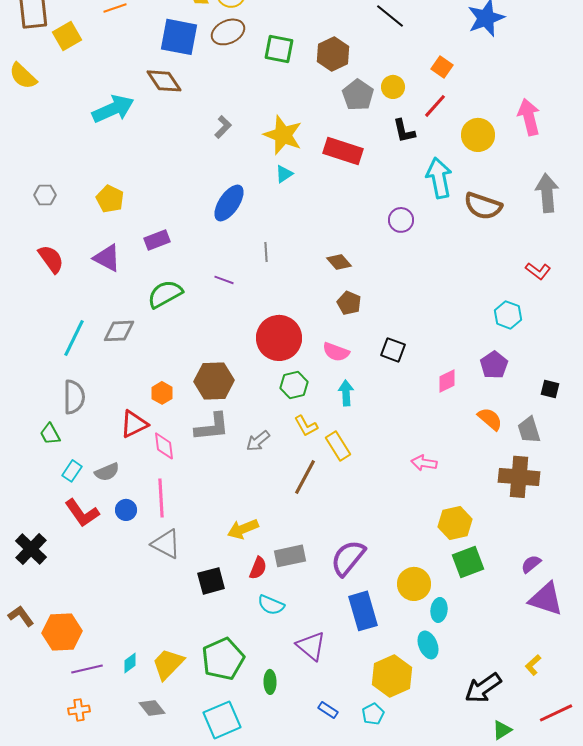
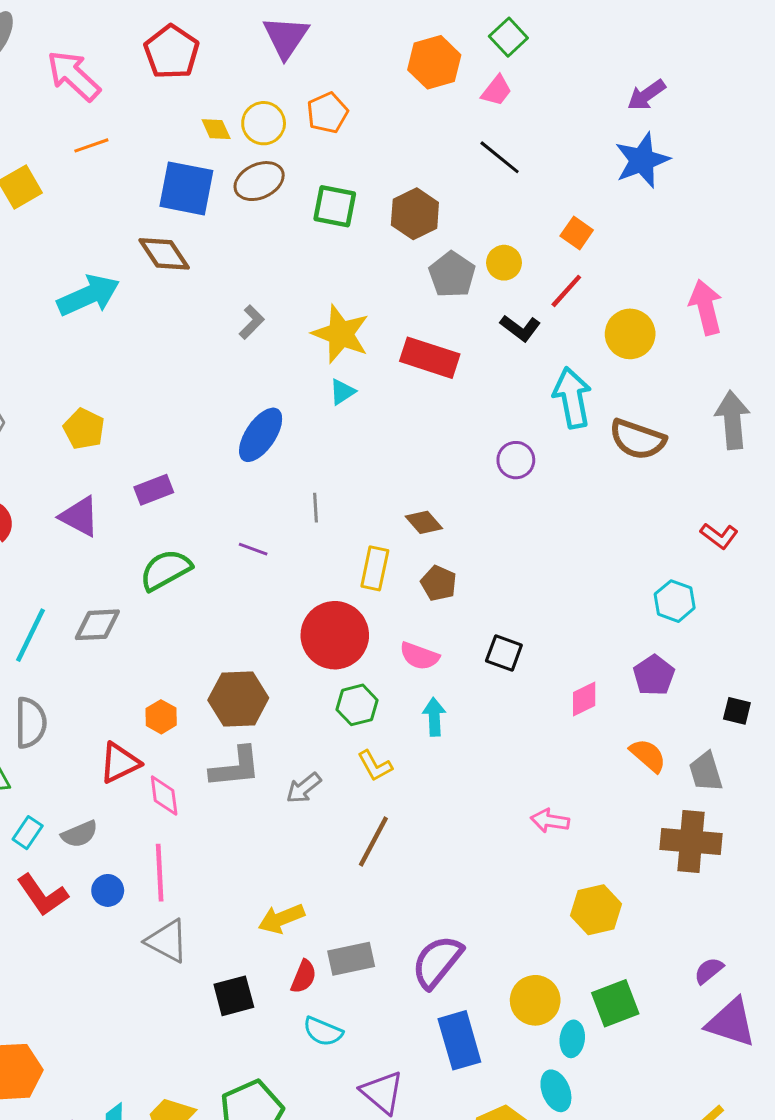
black L-shape: (404, 131) -> (520, 328), turned -40
yellow rectangle: (338, 446) -> (375, 568), moved, turned 44
green square: (468, 562) -> (615, 1003), moved

